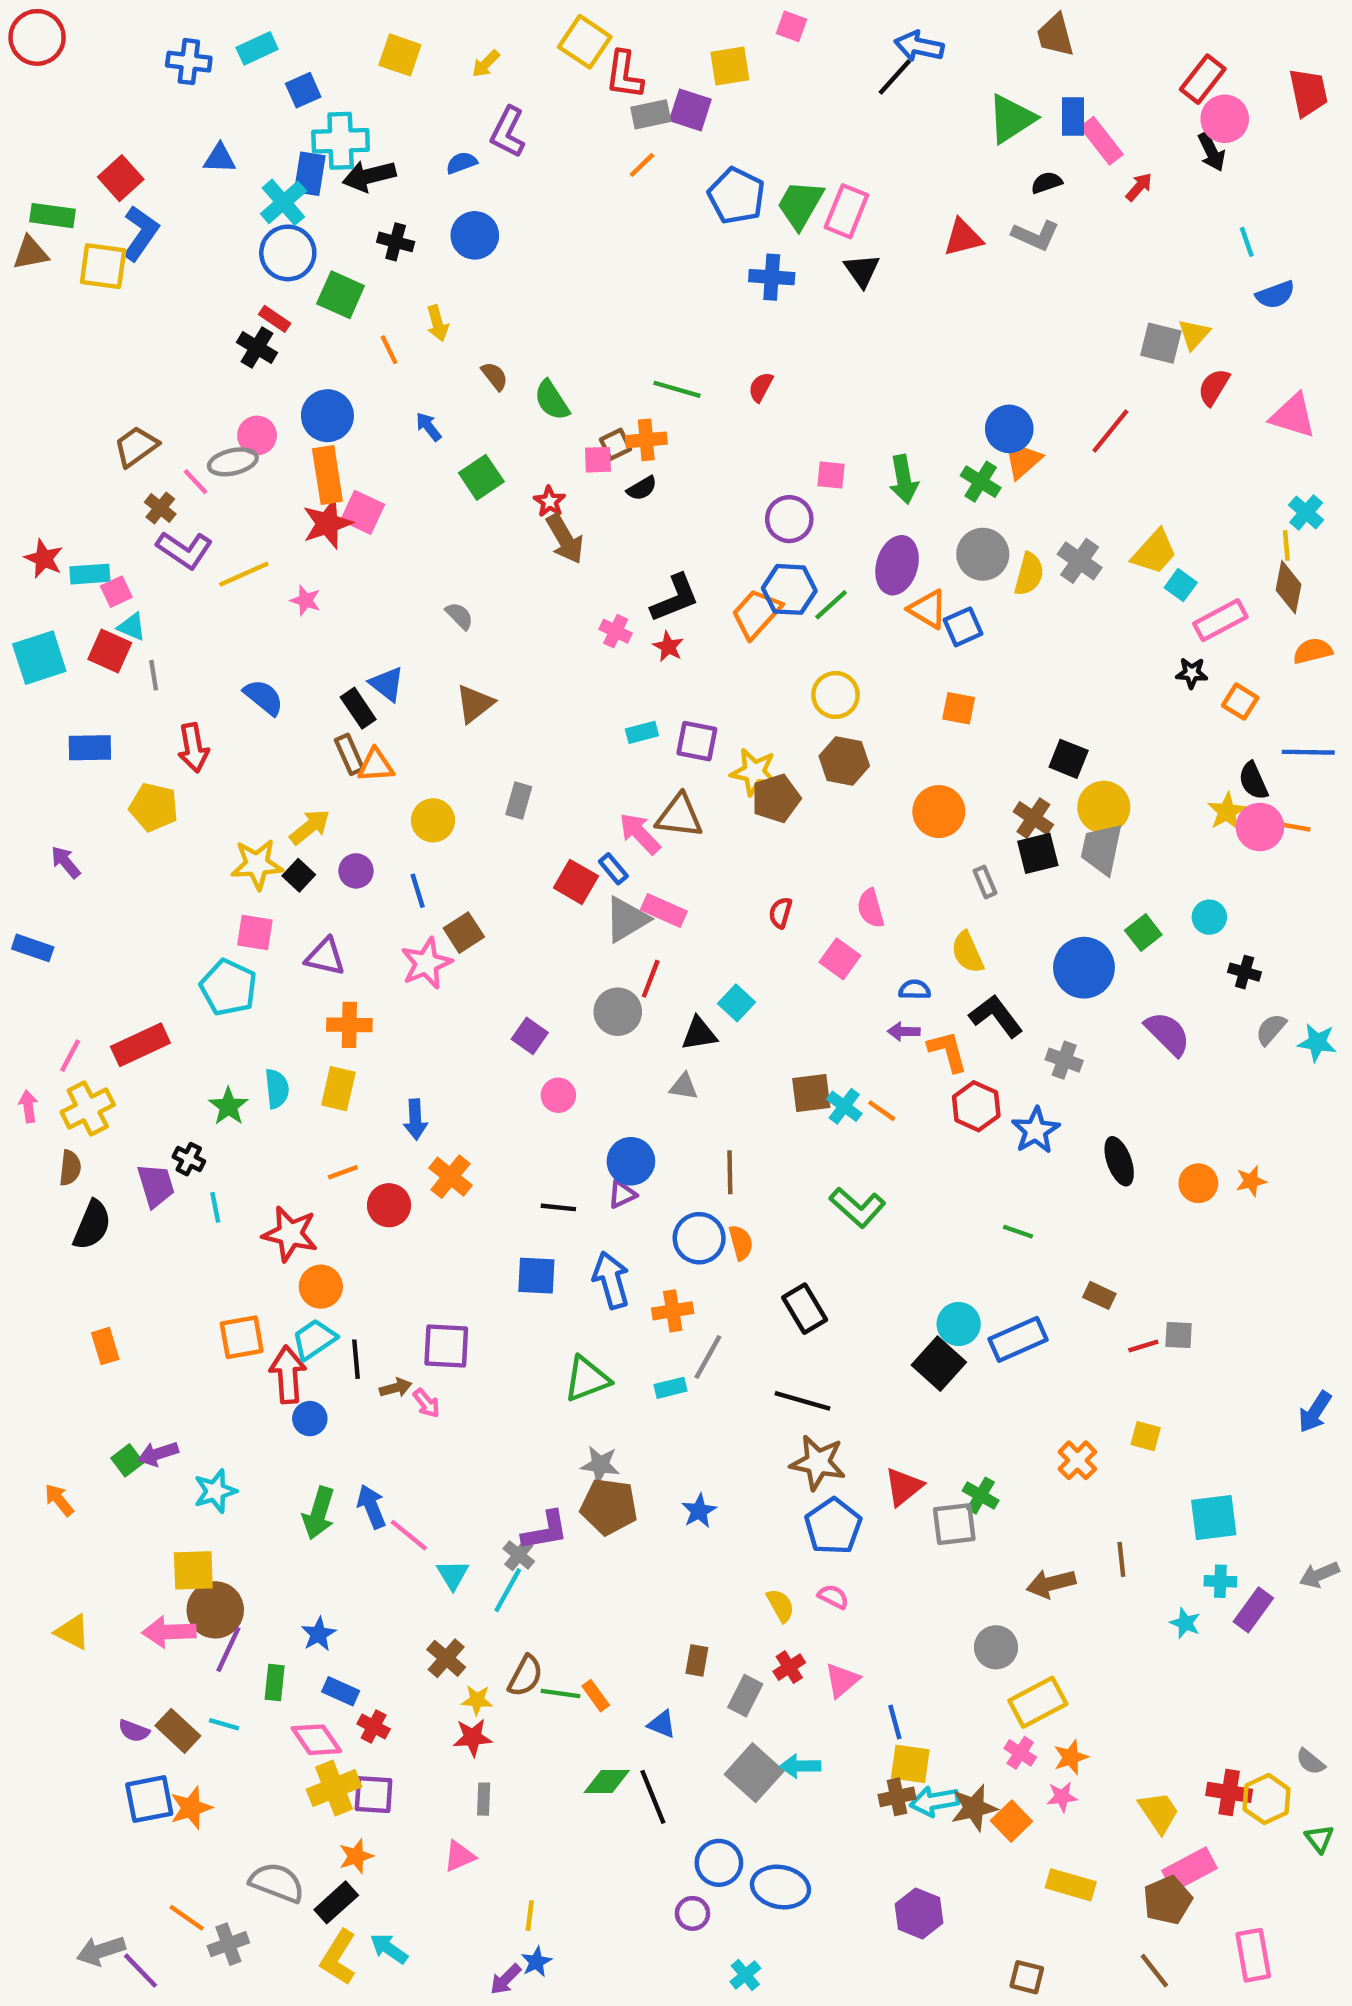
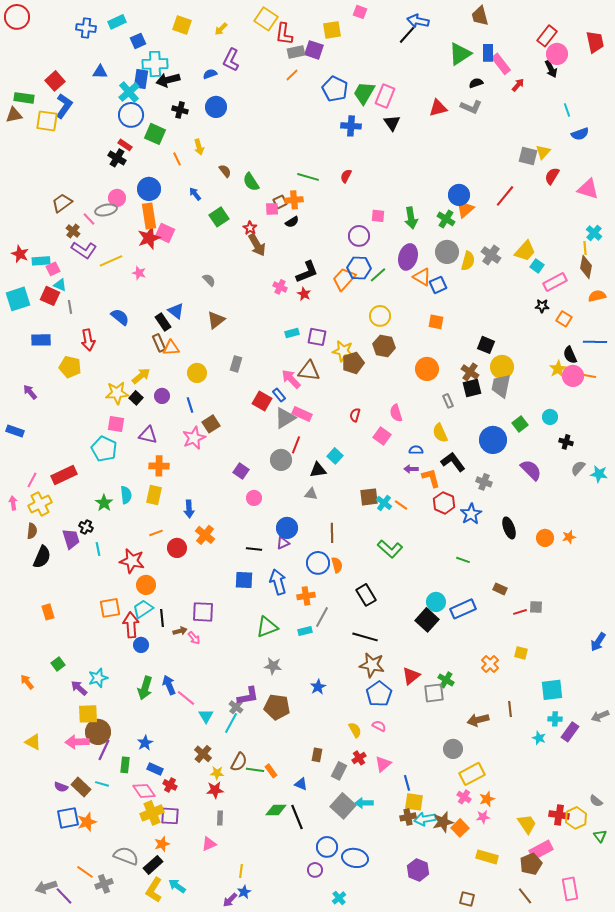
purple arrow: (158, 1454) -> (79, 688), moved, turned 60
brown pentagon: (609, 1507) -> (277, 707), moved

